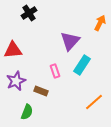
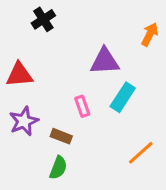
purple triangle: (70, 41) -> (105, 61), turned 45
green semicircle: (27, 112) -> (58, 168), moved

